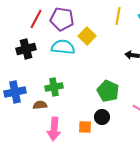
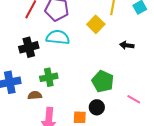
yellow square: (87, 36) -> (96, 24), moved
black cross: (26, 49) -> (29, 47), moved

